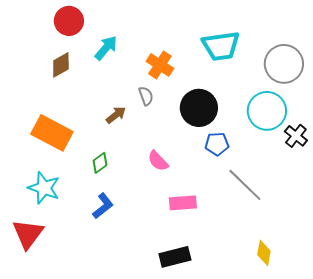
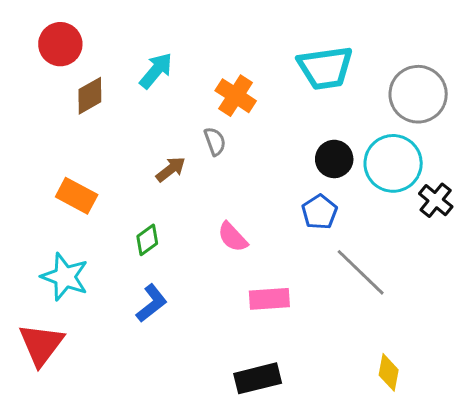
red circle: (69, 21) -> (60, 44), moved
black circle: (199, 108) -> (334, 159), moved, size x0.7
orange rectangle: (52, 133) -> (77, 196), size x0.7
blue pentagon: (217, 144) -> (319, 212), turned -30

